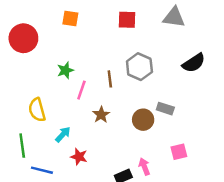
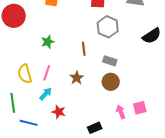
gray hexagon: (139, 67) -> (108, 27), moved
pink line: (81, 90) -> (47, 73), moved
gray rectangle: (165, 109) -> (110, 61), moved
pink arrow: (144, 167) -> (121, 112), moved

